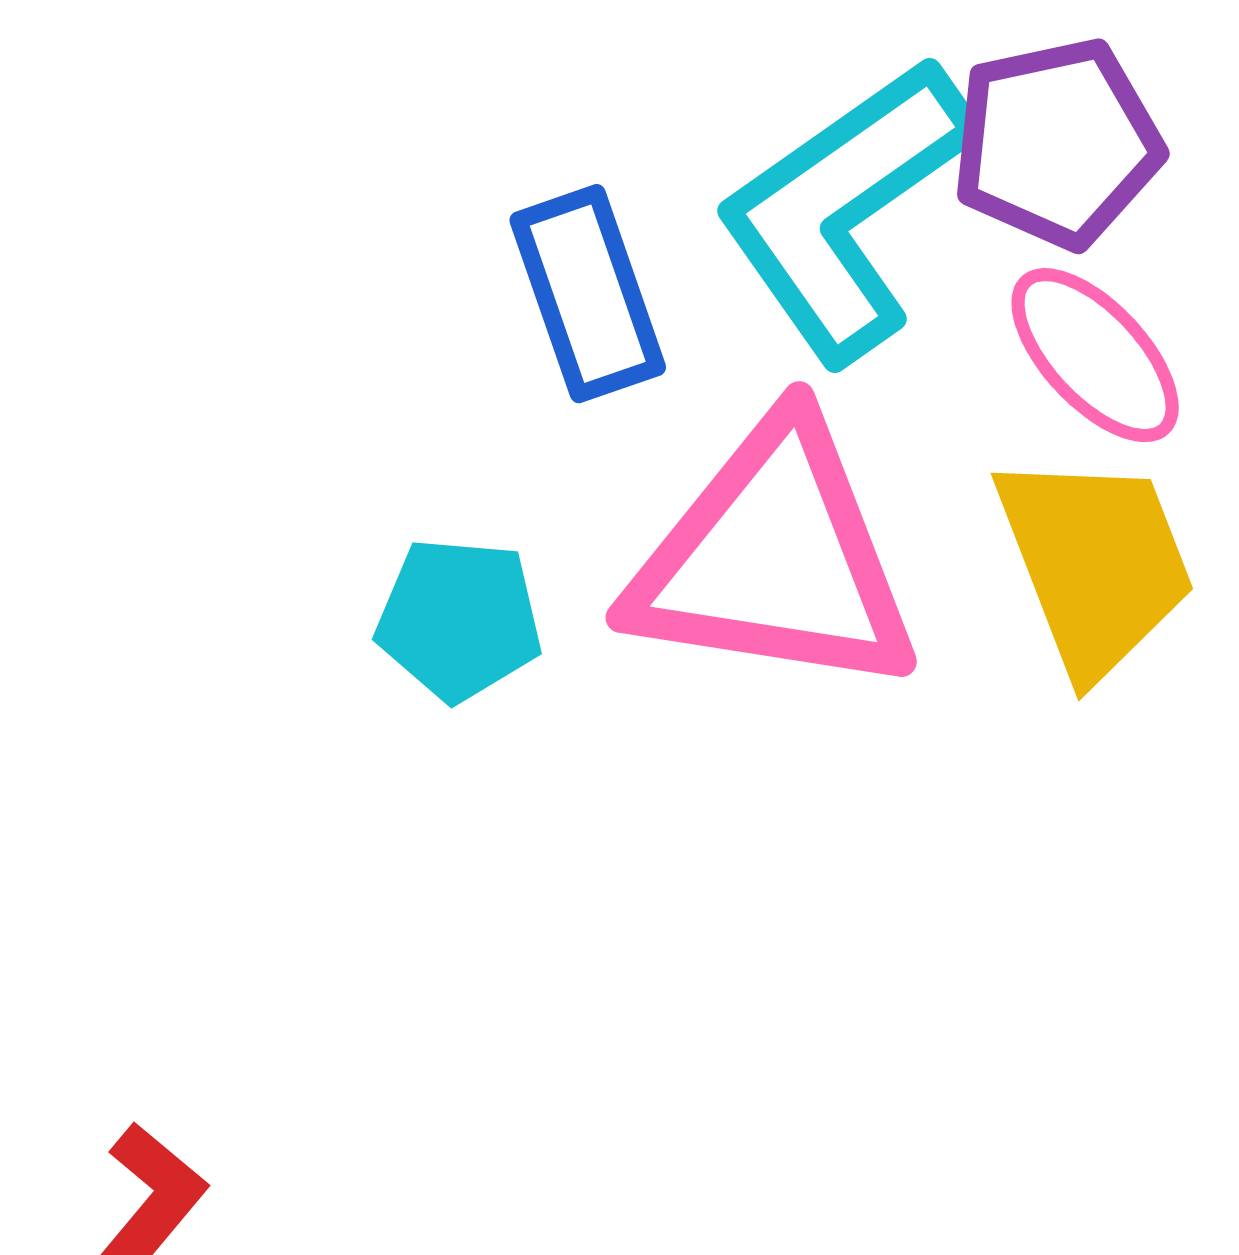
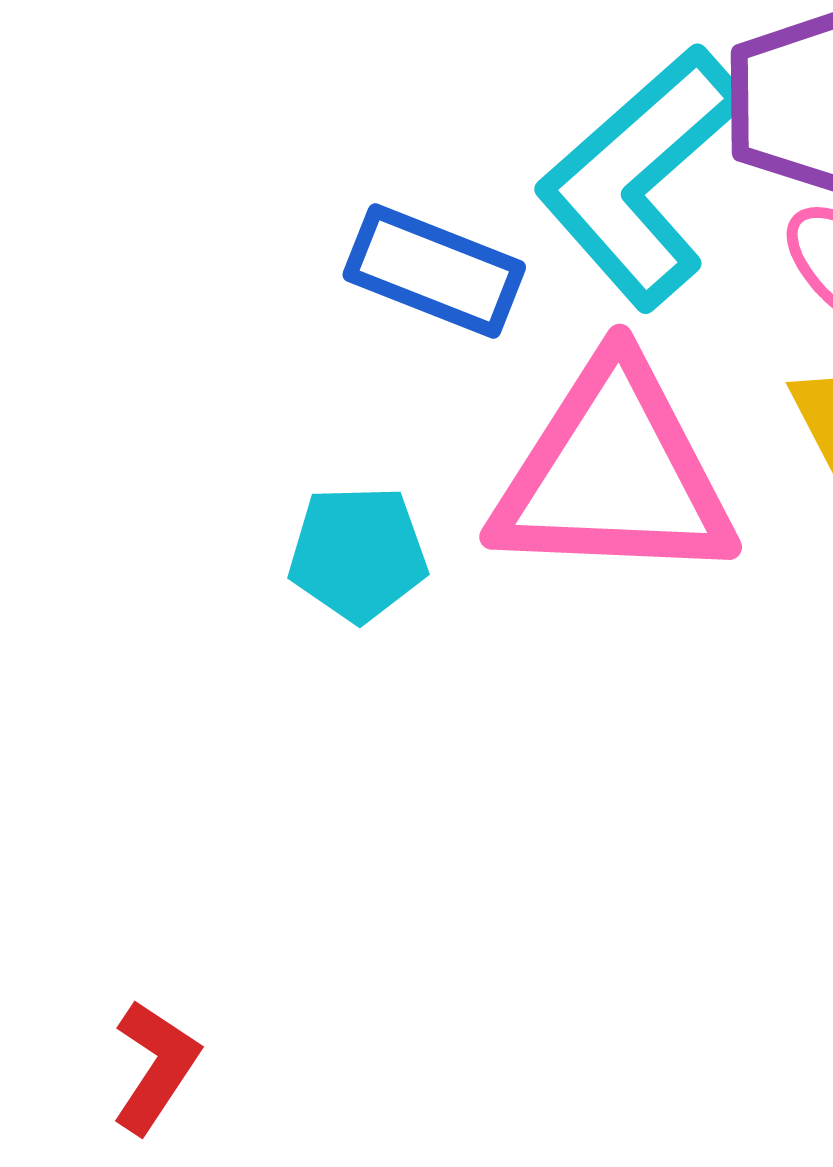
blue rectangle: (588, 294) -> (434, 271), turned -43

